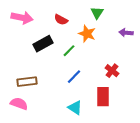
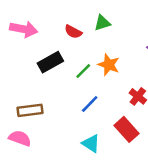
green triangle: (97, 13) -> (102, 23), moved, turned 40
orange star: (87, 34) -> (109, 65), moved
red rectangle: (103, 97) -> (126, 129), turned -42

